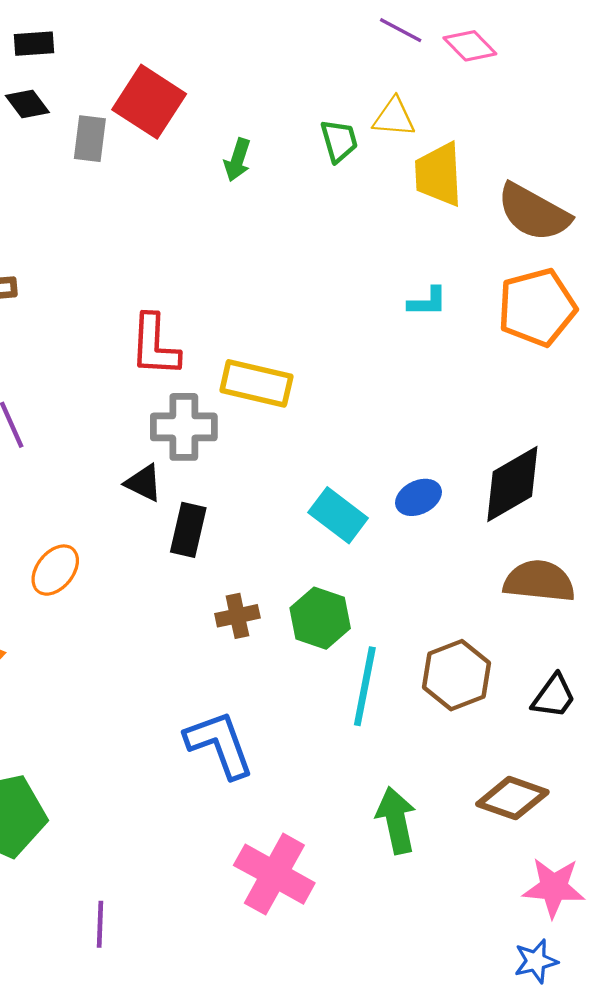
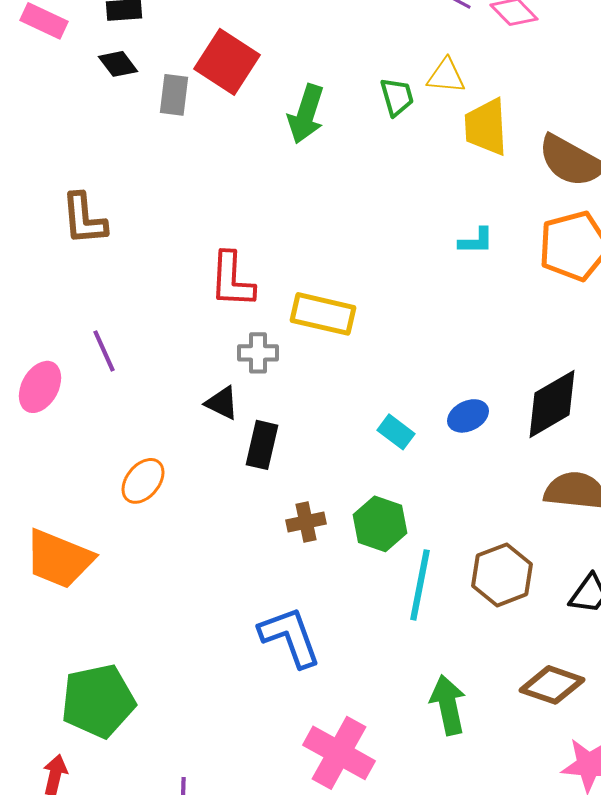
green arrow: (237, 160) -> (306, 114), size x1.5
gray cross: (184, 427) -> (258, 353), size x0.7
cyan rectangle: (338, 515) -> (396, 432), size x0.7

